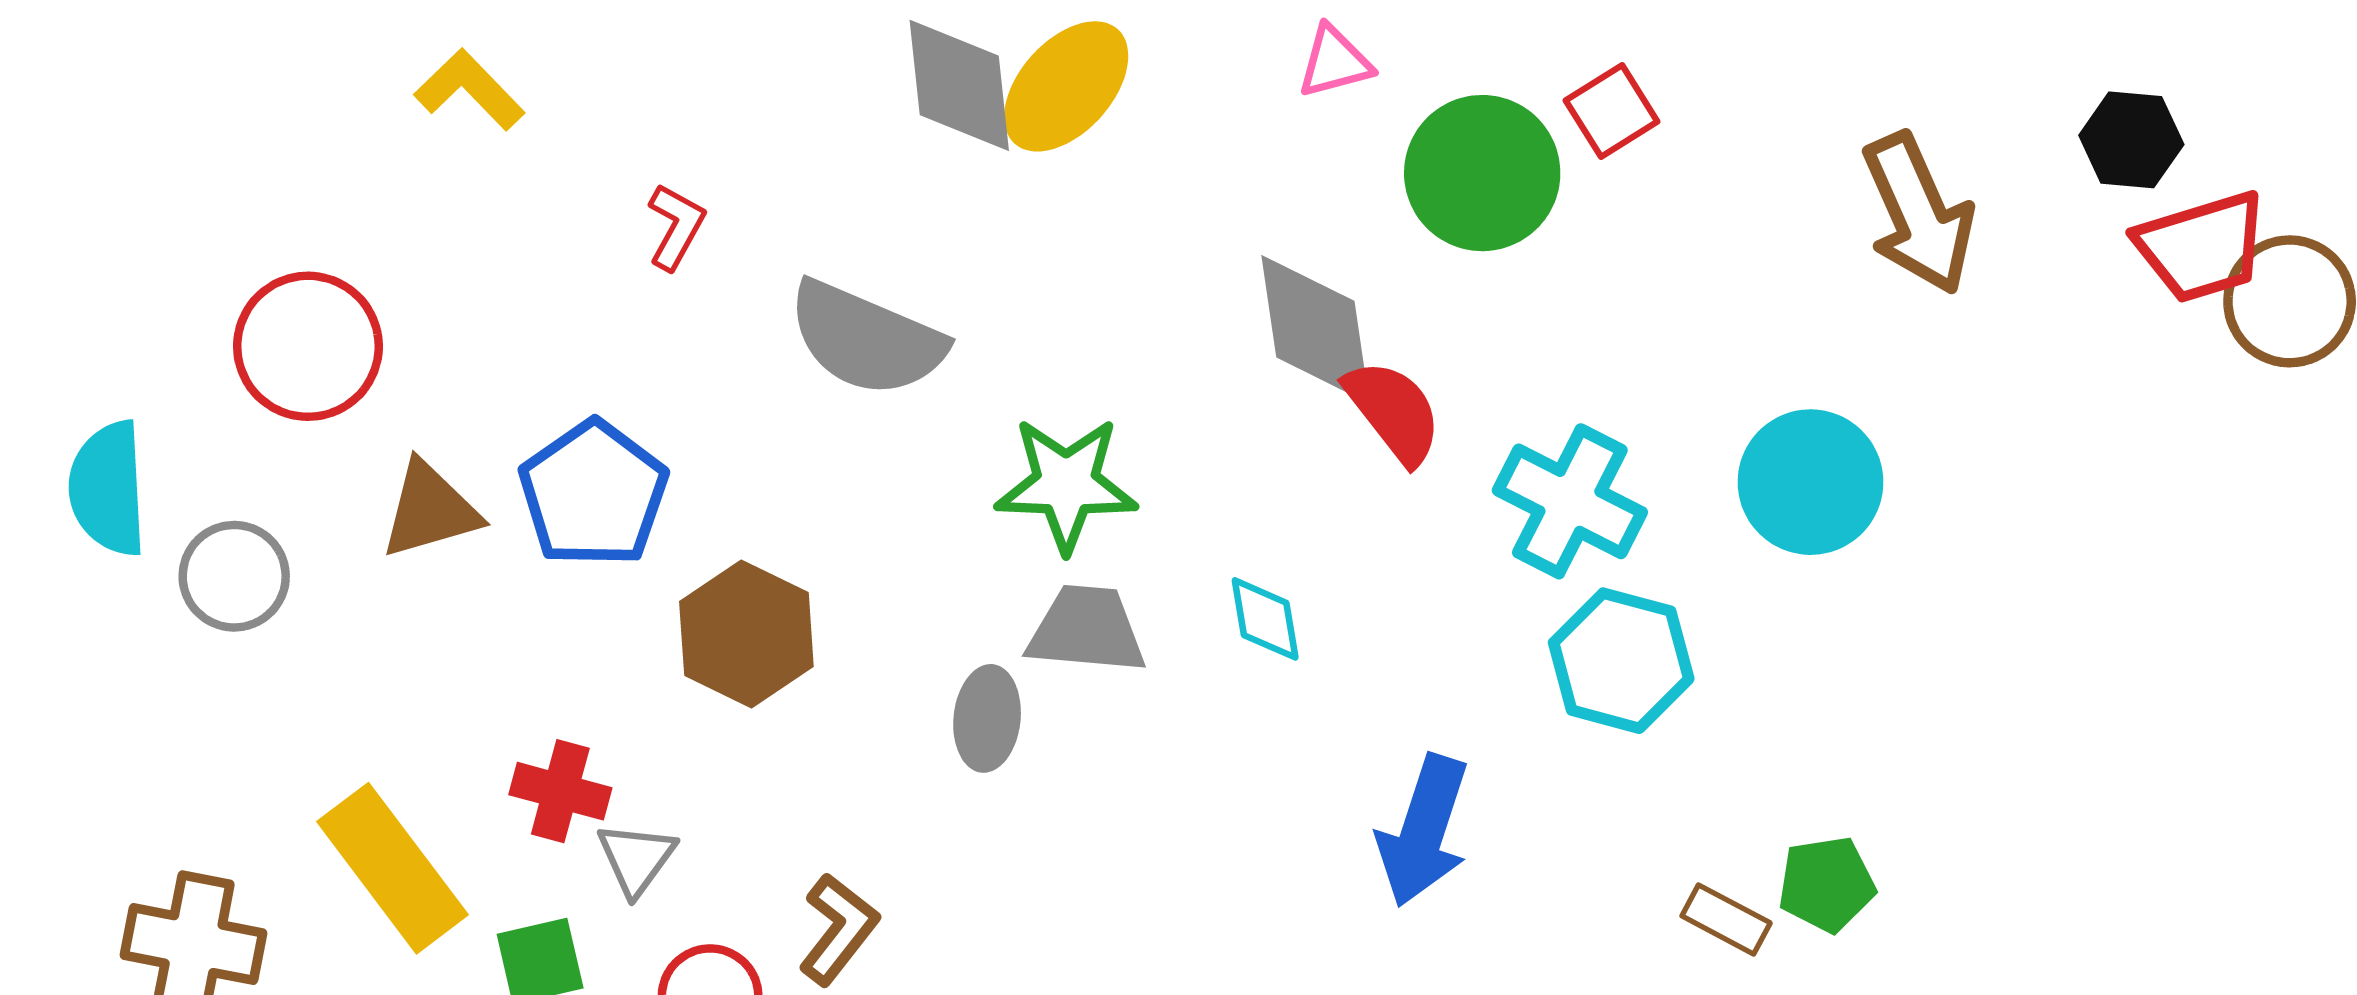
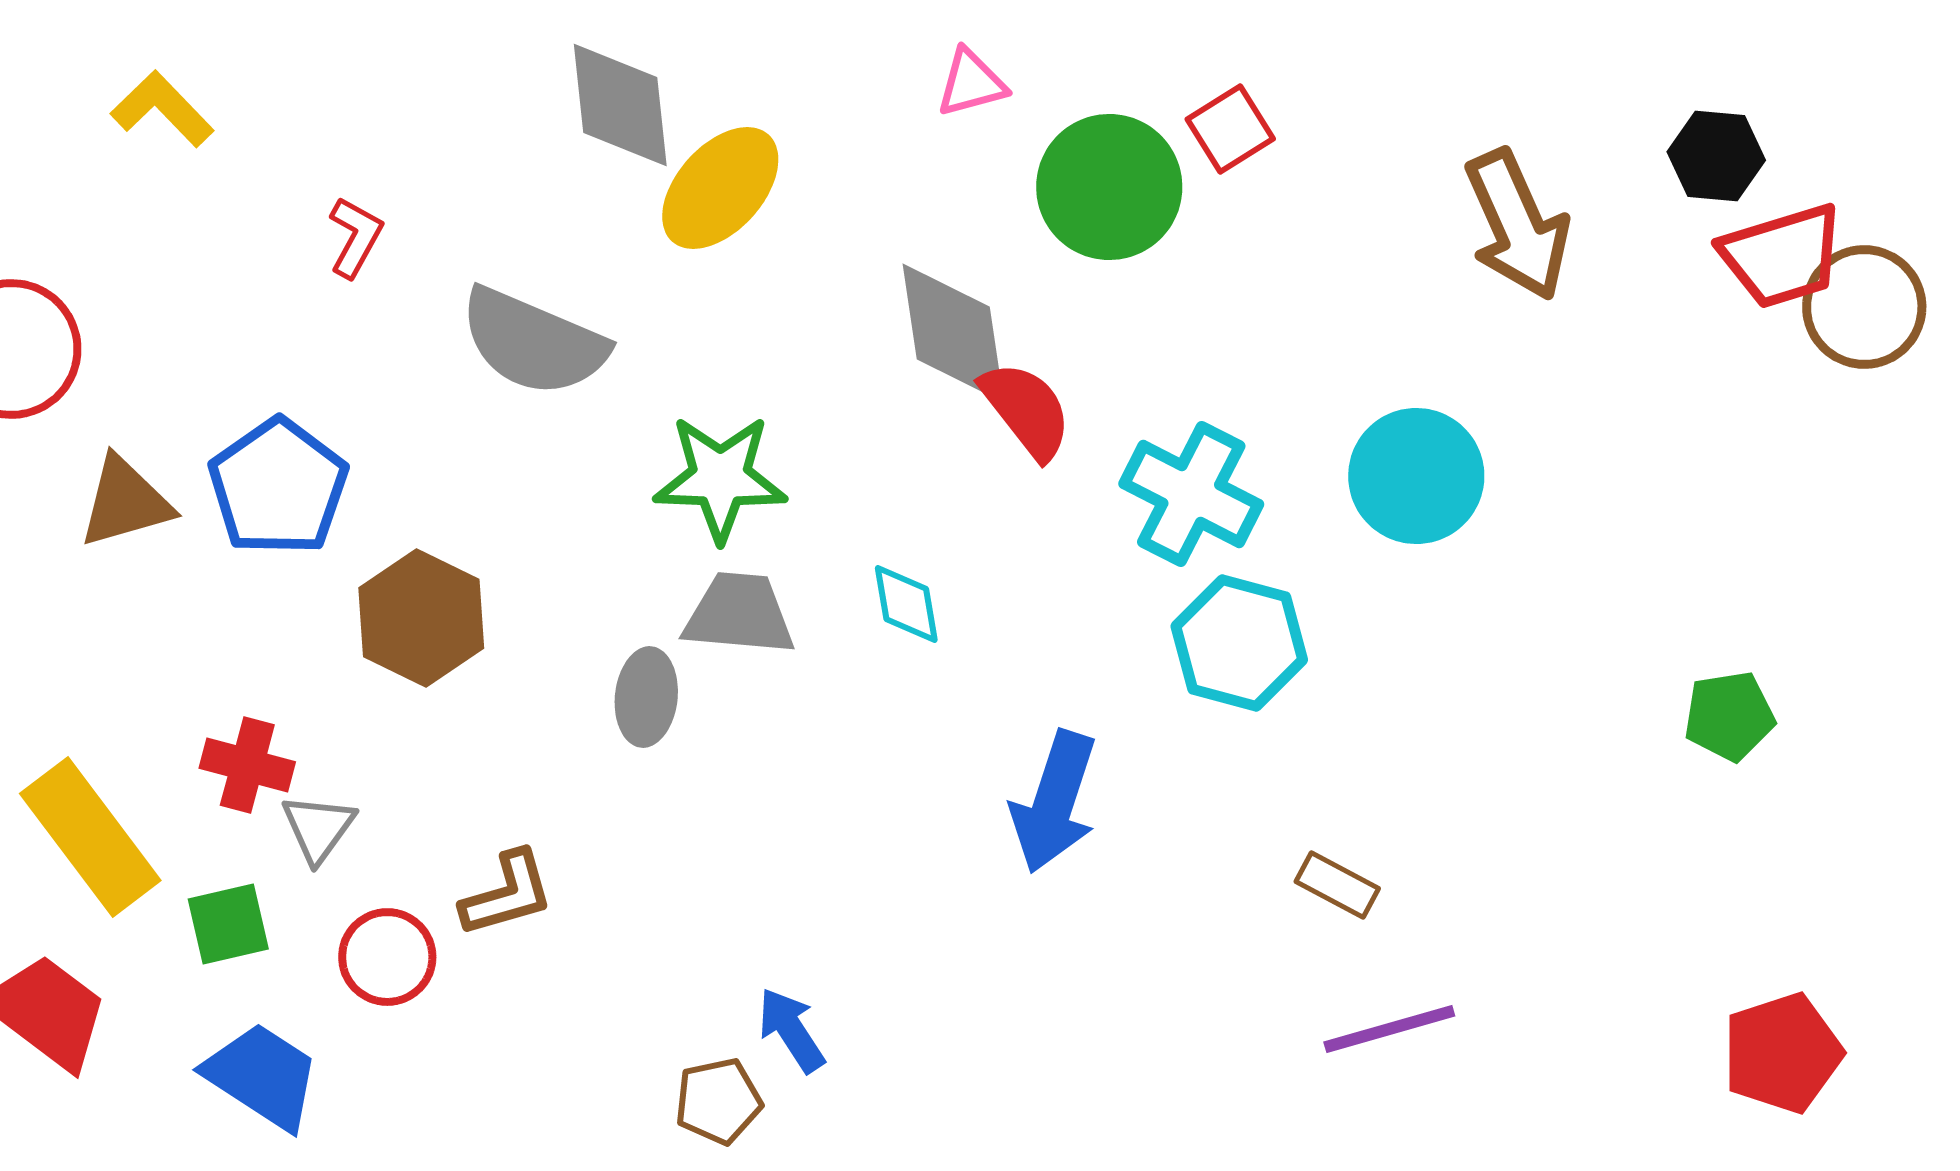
yellow ellipse: (1066, 86) -> (720, 188), moved
green pentagon: (1827, 884) -> (1729, 716), moved
brown L-shape: (838, 929) -> (507, 894), turned 36

